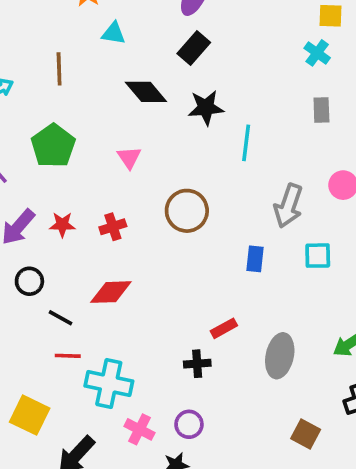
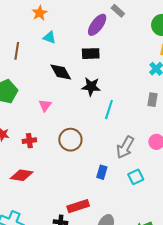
black rectangle: (194, 48) -> (91, 54), turned 36
cyan square: (318, 256) -> (136, 177), turned -35
red rectangle: (224, 328) -> (78, 206), size x1.5

